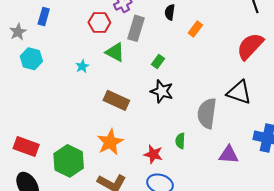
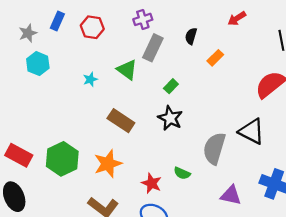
red hexagon: (99, 23) -> (92, 27), moved
green semicircle: (180, 141) -> (182, 173), turned -77
green hexagon: (69, 161) -> (62, 159), moved

